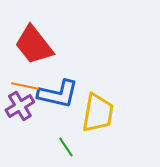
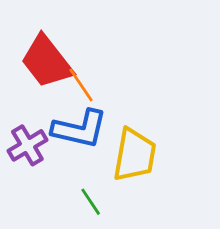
orange line: (25, 86) -> (81, 85), moved, turned 44

